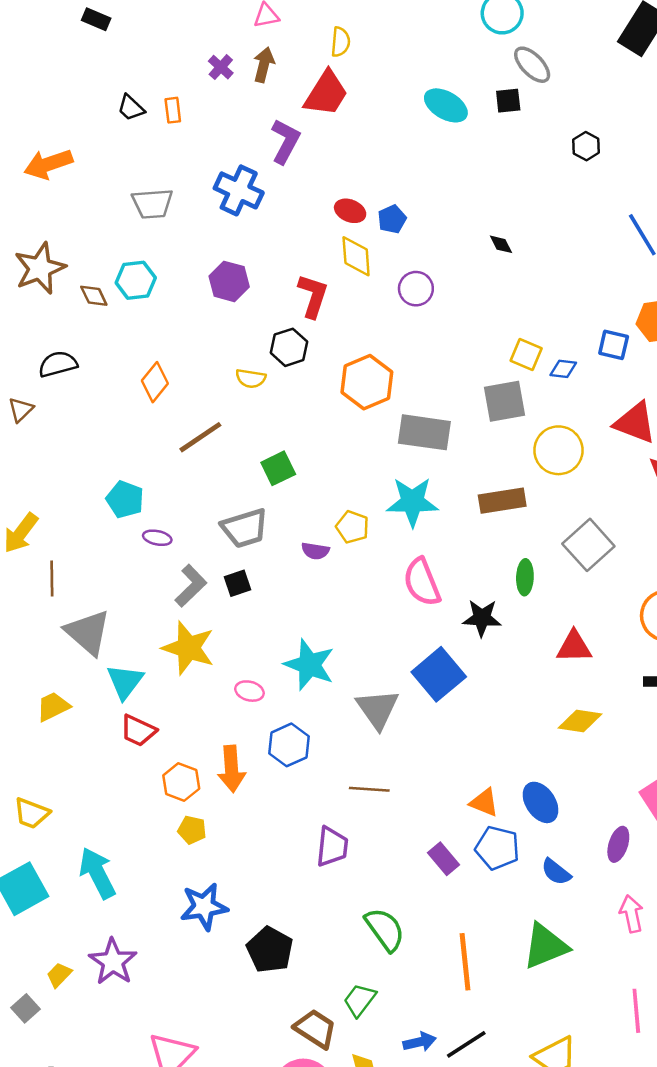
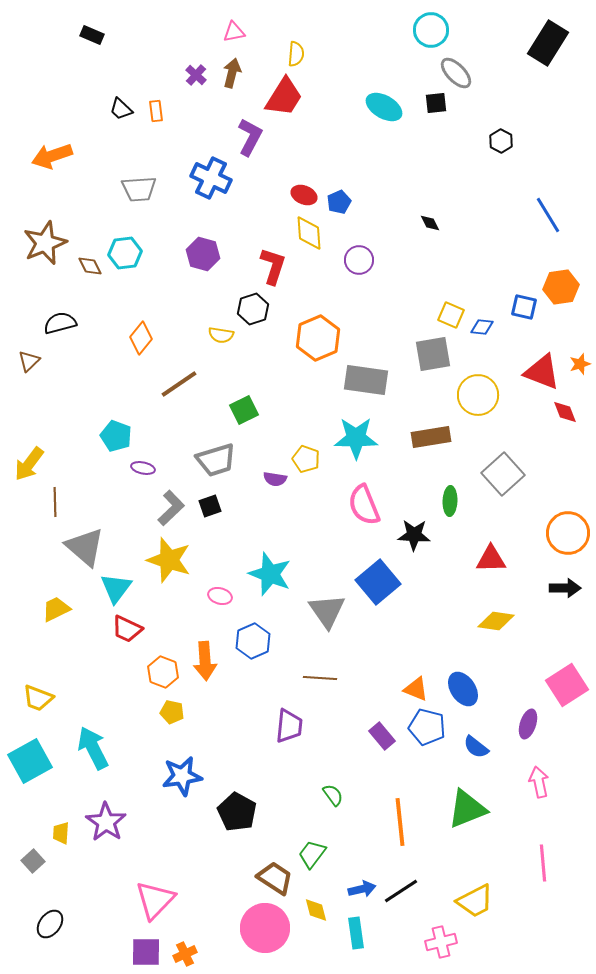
green semicircle: (385, 929) -> (333, 795), size x0.6
yellow trapezoid: (59, 975) -> (61, 833), turned -40

